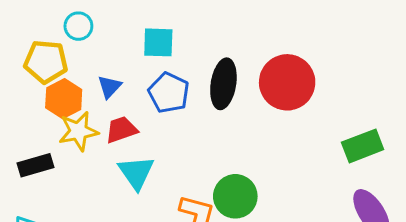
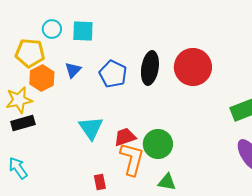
cyan square: (158, 42) -> (83, 31), moved
red trapezoid: (121, 130) -> (125, 137), moved
yellow star: (78, 131) -> (19, 100), moved

